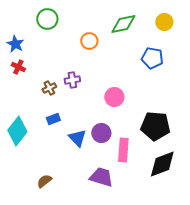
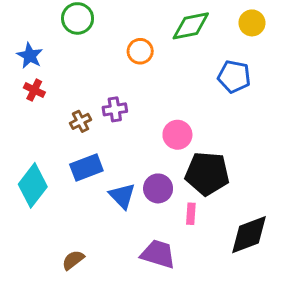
blue rectangle: (53, 119) -> (86, 168), size x1.5
black pentagon: (155, 126) -> (207, 174), moved
pink rectangle: (123, 150) -> (191, 214), size x0.6

